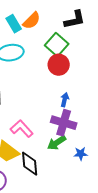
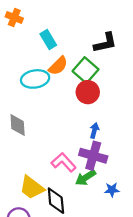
orange semicircle: (32, 21) -> (58, 66), moved
cyan rectangle: (14, 24) -> (48, 39), moved
pink L-shape: (22, 129) -> (64, 162), moved

